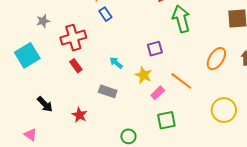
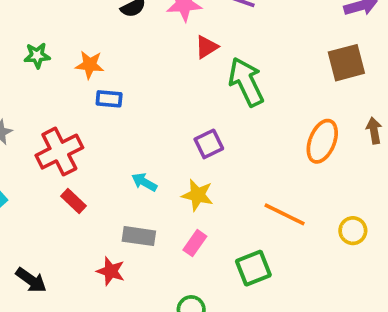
blue rectangle: (105, 14) -> (109, 99), turned -40
orange line: (181, 81) -> (285, 214), moved
pink rectangle: (158, 93) -> (195, 243), moved
yellow circle: (224, 110) -> (353, 231), size x0.6
red star: (79, 115) -> (111, 271), moved

